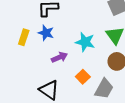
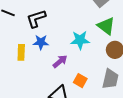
orange square: (83, 77) -> (80, 81), moved

